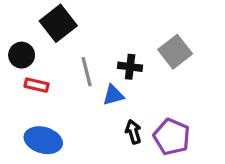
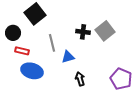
black cross: (130, 67) -> (83, 32), moved
purple pentagon: (172, 137) -> (121, 79), moved
blue ellipse: (43, 140) -> (32, 71), moved

